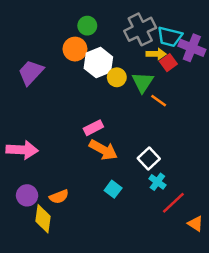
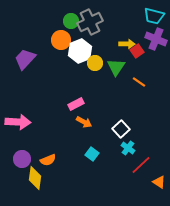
gray cross: (140, 29) -> (90, 22), moved
cyan trapezoid: (170, 37) -> (154, 16), moved
orange line: (159, 101) -> (139, 82), moved
orange arrow: (103, 150) -> (84, 122), size x0.7

